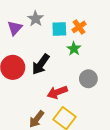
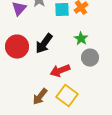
green star: (74, 49) -> (81, 39), moved

